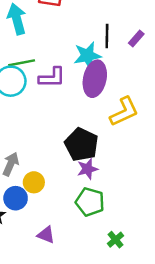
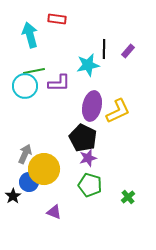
purple ellipse: (95, 79) -> (92, 106), moved
yellow circle: (34, 182) -> (44, 169), size x1.8
green cross: (116, 240) -> (128, 197), moved

